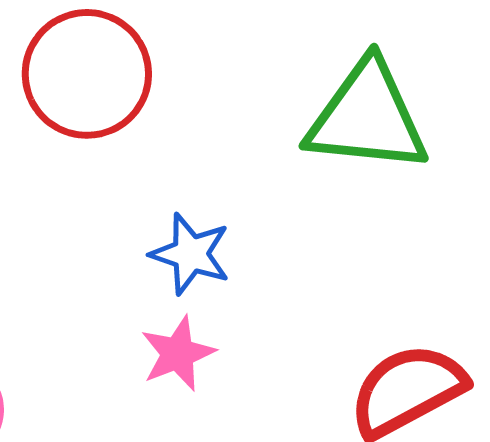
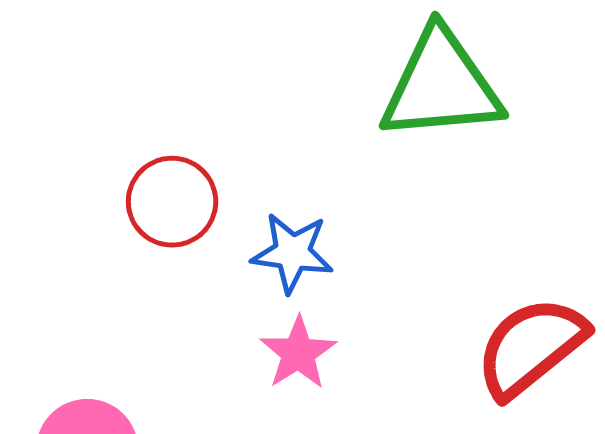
red circle: (87, 74) -> (172, 202), moved, size x0.7

